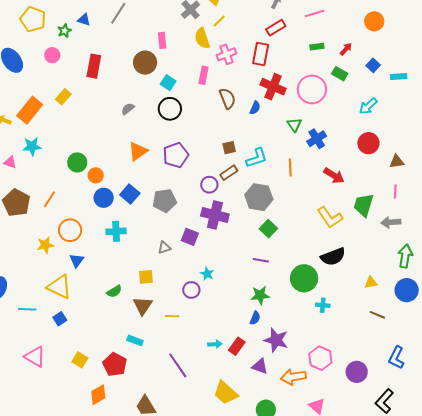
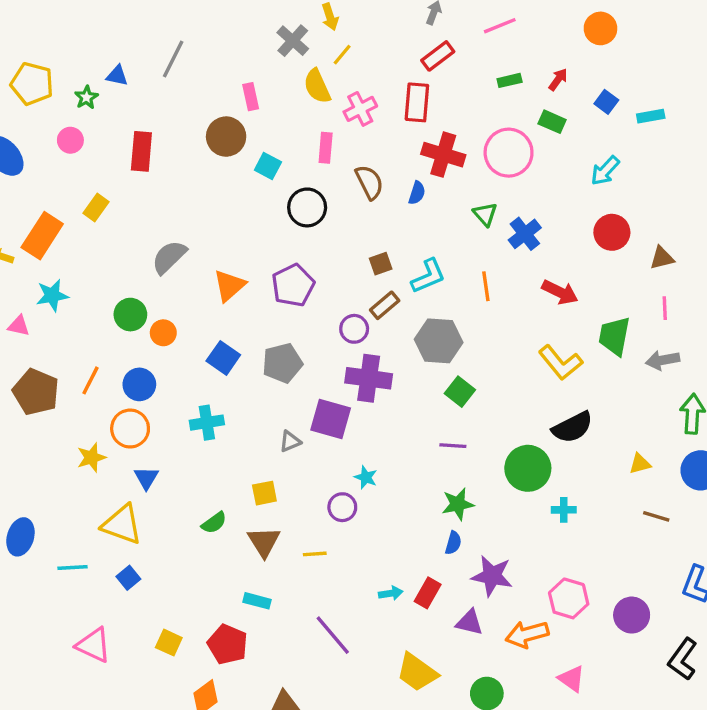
gray semicircle: (128, 109) -> (169, 257), moved, size x1.6
black circle: (170, 109) -> (307, 207), moved
blue circle: (104, 198) -> (139, 384), moved
purple square: (190, 237) -> (331, 419), size x1.4

